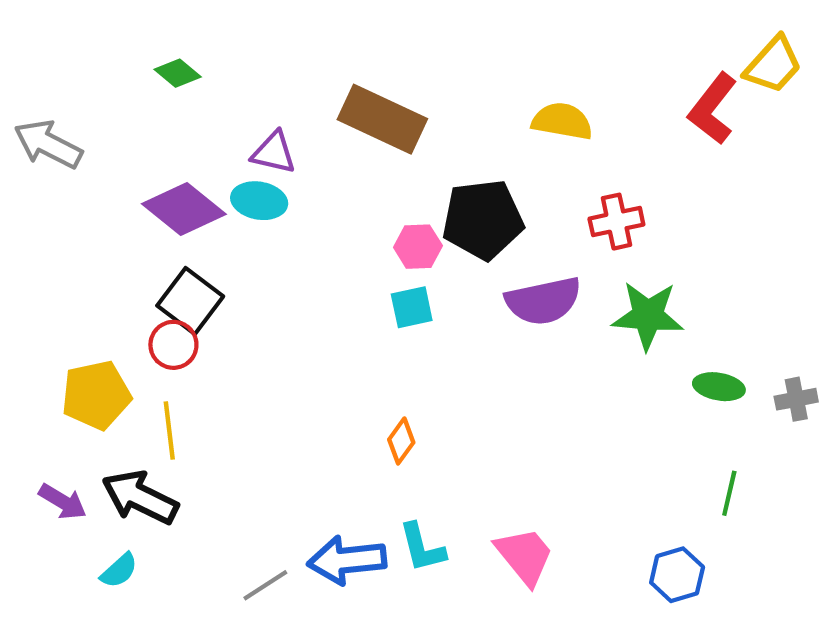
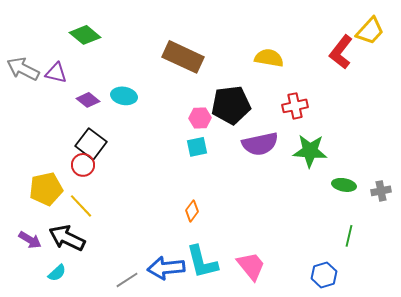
green diamond: (178, 73) -> (85, 35), size x1.4
purple triangle: (274, 153) -> (56, 73), moved
purple diamond: (184, 209) -> (88, 100), size x0.6
yellow line: (169, 431) -> (81, 206), turned -36
cyan L-shape: (422, 548) -> (202, 262), size x1.4

